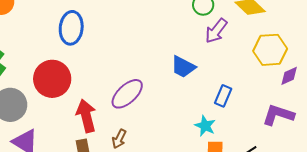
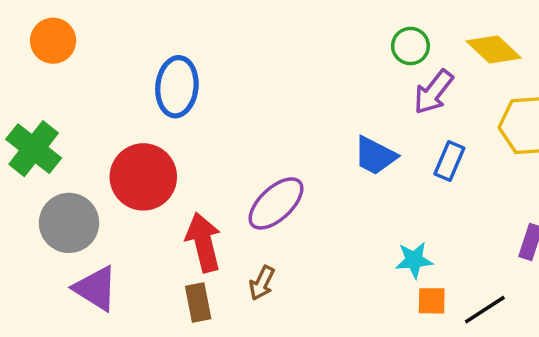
blue rectangle: (223, 96) -> (449, 161), moved
cyan star: (205, 126) -> (414, 260), turned -30

